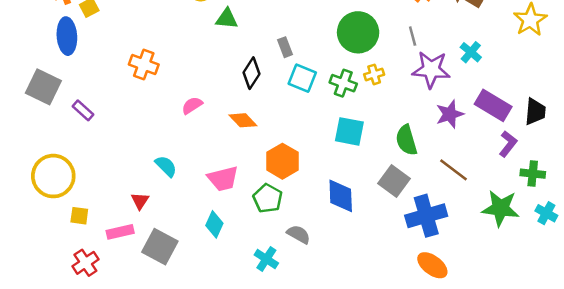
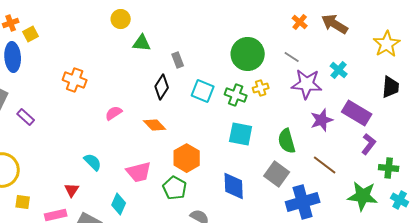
gray line: (413, 36) -> (292, 57), turned -42
gray rectangle: (285, 47) -> (178, 60), moved
black trapezoid: (535, 112) -> (391, 87), moved
cyan diamond: (214, 224) -> (119, 204), moved

